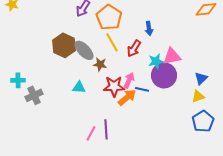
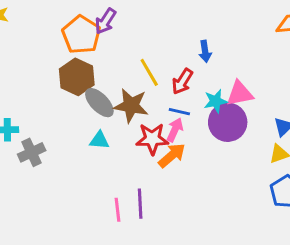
orange pentagon: (109, 17) -> (81, 35), moved
gray ellipse: (84, 50) -> (99, 103), moved
brown star: (100, 64) -> (131, 106), size x1.6
blue line: (142, 89) -> (179, 112), moved
pink line: (91, 133) -> (118, 210), turned -35

